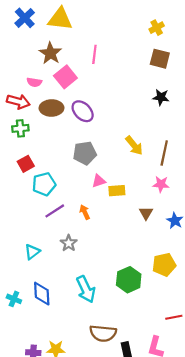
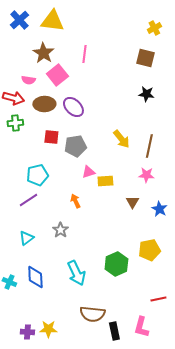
yellow cross: (157, 28) -> (154, 28), moved
red square: (26, 164) -> (51, 137), moved, turned 35
purple line: (55, 211) -> (28, 200), moved

